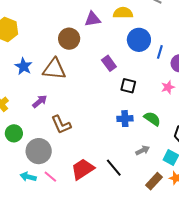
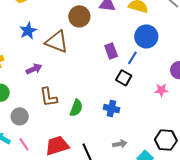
blue line: (160, 52) -> (132, 58), moved
green semicircle: (152, 119) -> (76, 108), moved, turned 60
gray circle: (39, 151) -> (20, 116), size x0.7

